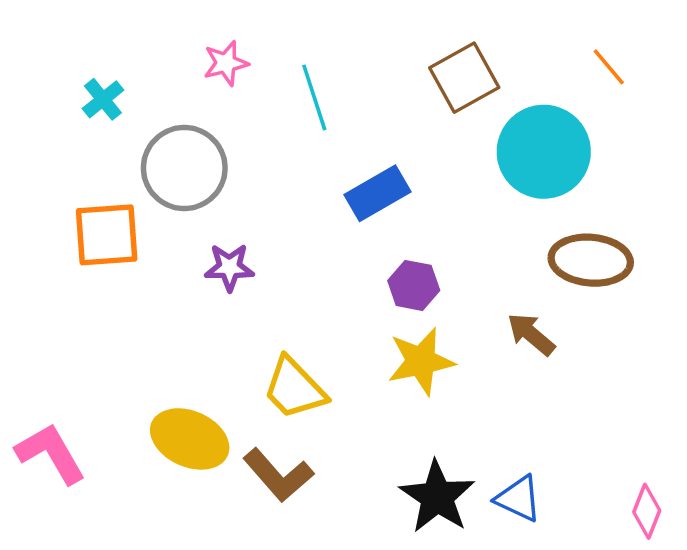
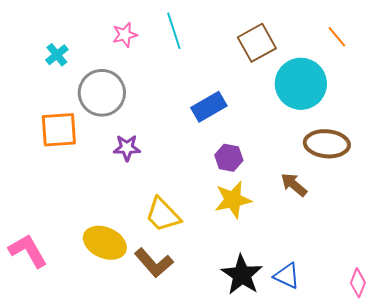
cyan line: (314, 98) -> (174, 31), moved

